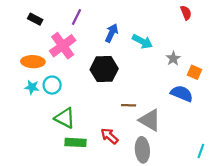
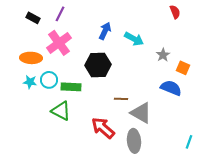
purple line: (76, 17) -> (60, 14), moved
red arrow: (109, 136) -> (103, 128), size x1.4
green rectangle: (75, 142) -> (71, 87), moved

